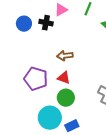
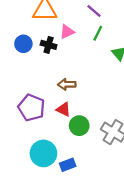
green circle: (66, 98) -> (79, 126), moved

